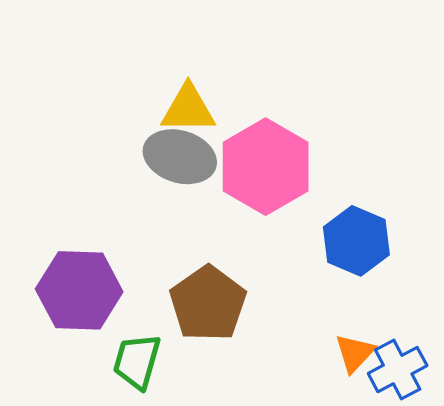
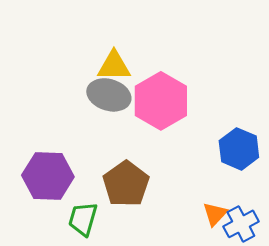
blue hexagon: (356, 241) -> (239, 149), moved

